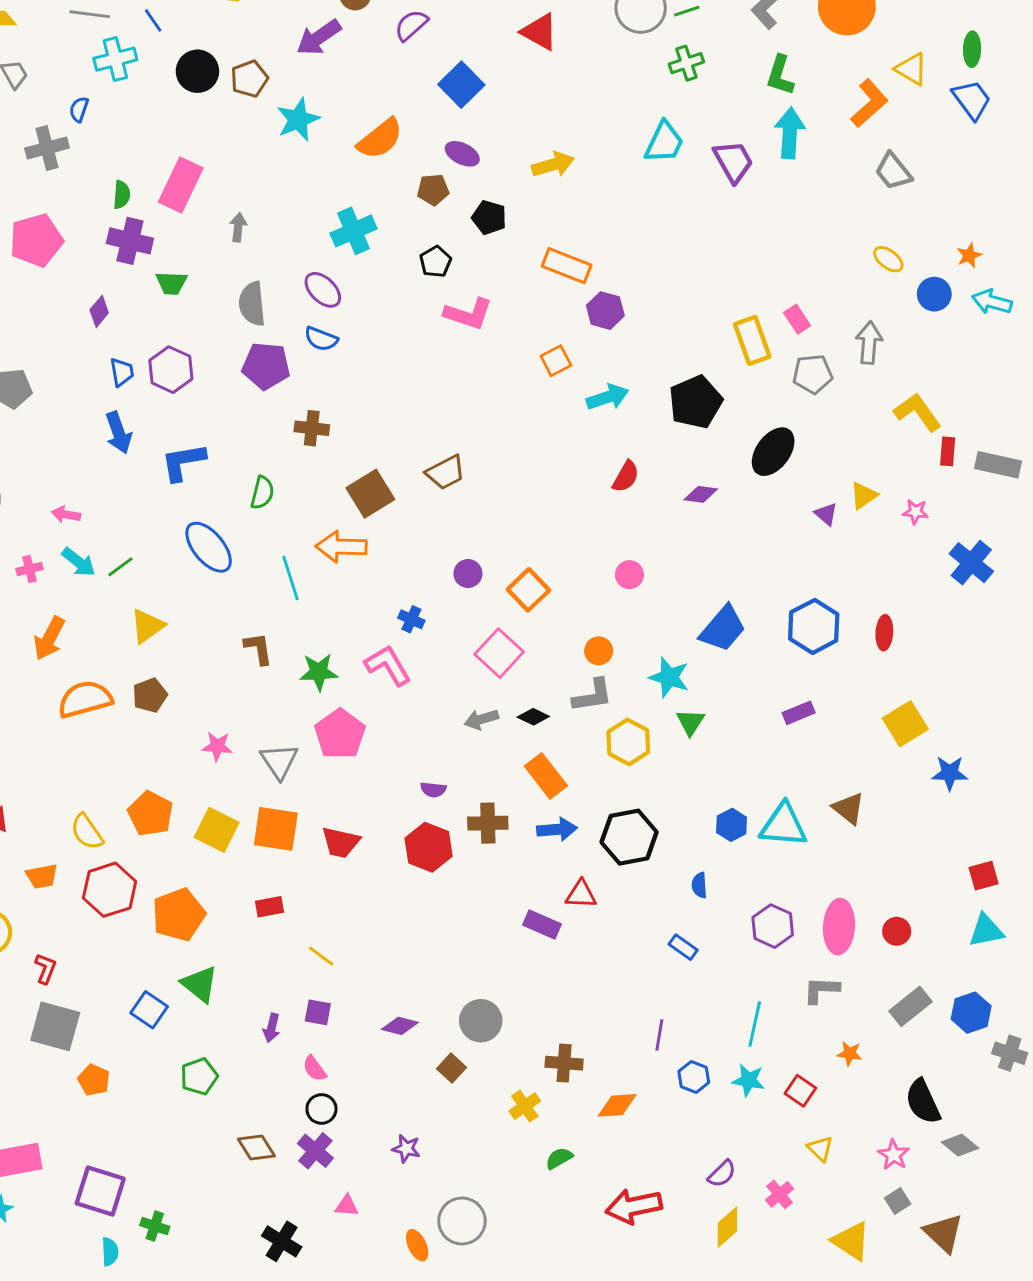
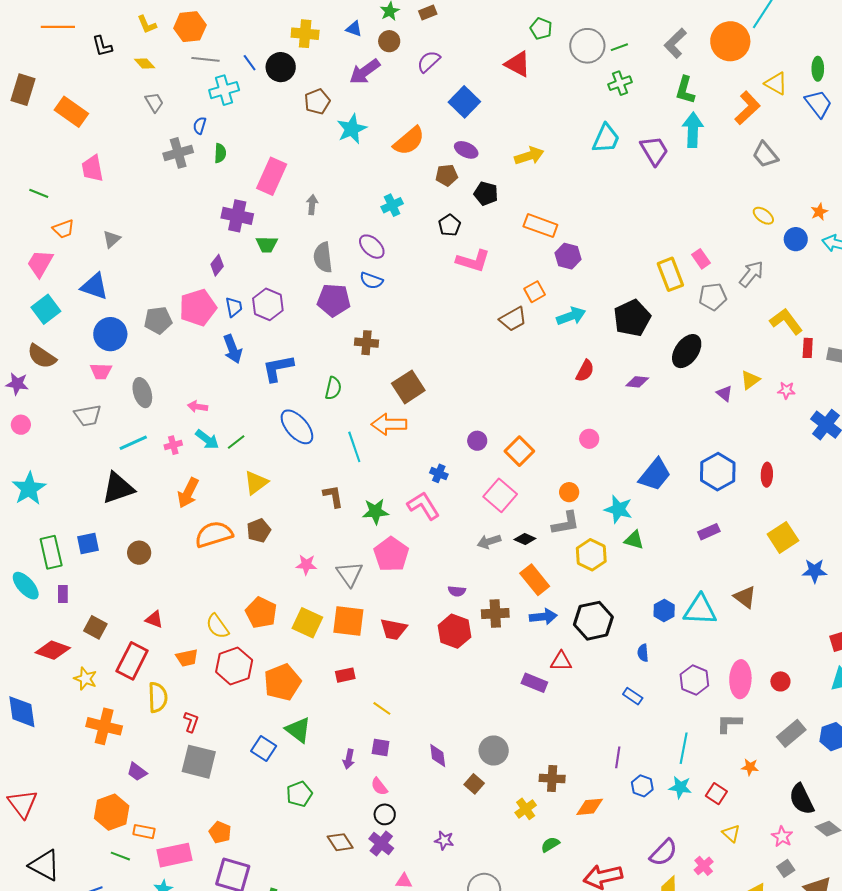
black circle: (197, 71) -> (281, 67), moved
green semicircle: (122, 195) -> (220, 153), moved
cyan cross: (354, 231) -> (392, 205), size x0.7
pink pentagon: (36, 240) -> (198, 308), moved
gray arrow: (869, 343) -> (751, 274), turned 36
brown trapezoid: (446, 472) -> (513, 319), moved
green triangle: (690, 722) -> (634, 540), turned -45
purple diamond: (400, 1026) -> (438, 755), turned 70
orange pentagon: (94, 1080) -> (220, 832), moved
purple semicircle: (722, 1174) -> (663, 853), size x1.4

